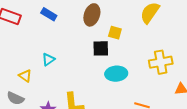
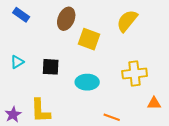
yellow square: (115, 33) -> (89, 39), size x1.5
black square: (101, 48) -> (51, 67), moved

